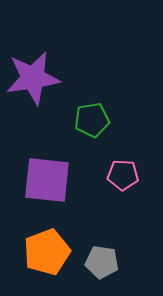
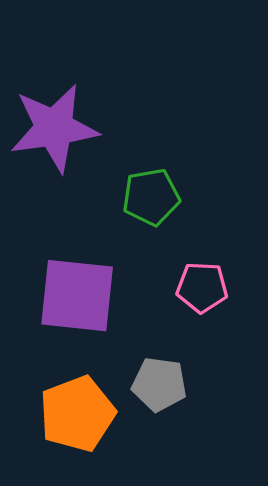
gray pentagon: (102, 262) -> (159, 384), moved

